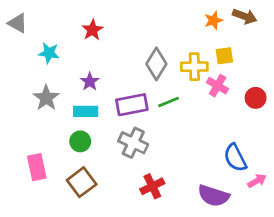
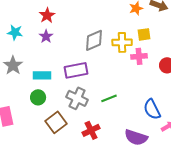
gray diamond: (156, 64) -> (94, 40), turned 35
purple star: (90, 82) -> (46, 36), moved
pink cross: (218, 86) -> (139, 56), turned -35
green line: (169, 102) -> (109, 98), moved
brown square: (82, 182) -> (56, 122), moved

